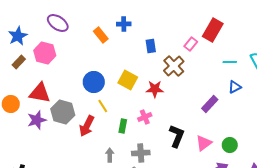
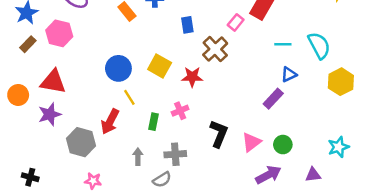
purple rectangle: (210, 104) -> (273, 99), moved
gray hexagon: (63, 112) -> (81, 142), moved

